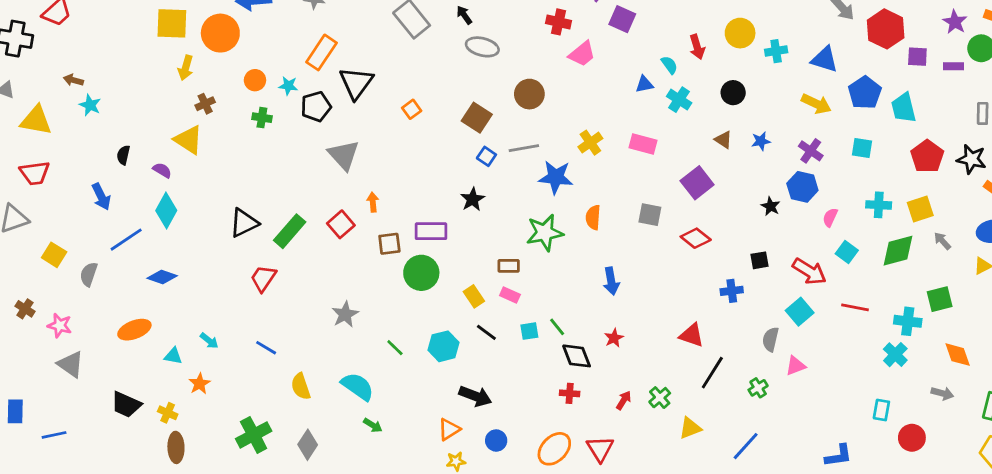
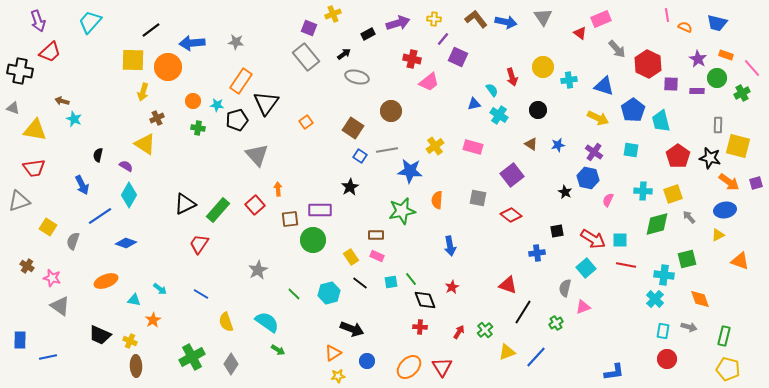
black arrow: (464, 15) -> (344, 54), turned 88
cyan square: (847, 252) -> (620, 240), moved, turned -35
cyan rectangle: (881, 410) -> (663, 331), moved
blue line: (746, 446) -> (536, 357), moved

